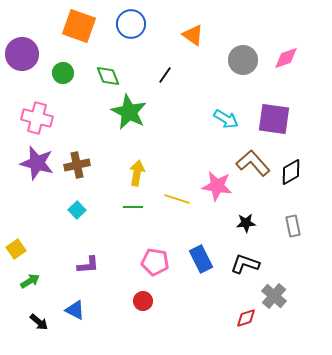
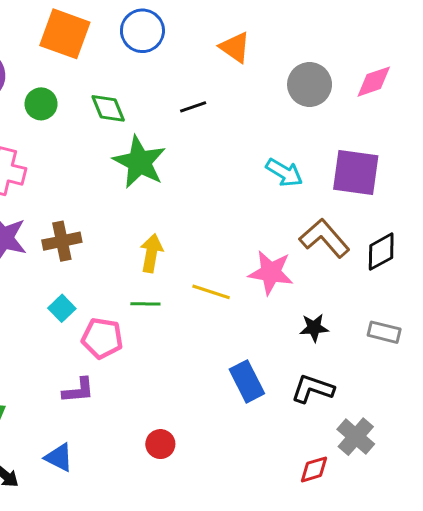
black line: (165, 75) -> (193, 107), turned 36
gray rectangle: (293, 226) -> (384, 332), turned -65
pink pentagon: (155, 262) -> (102, 338), moved

